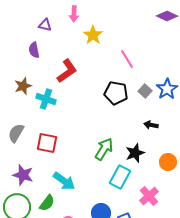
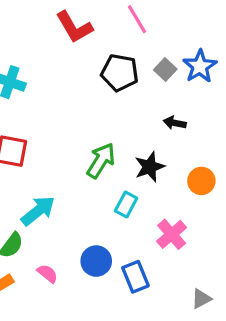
red L-shape: (67, 71) -> (74, 27), moved, turned 95
cyan rectangle: (120, 177) -> (126, 204), size x0.7
cyan arrow: (64, 181) -> (38, 211), turned -75

